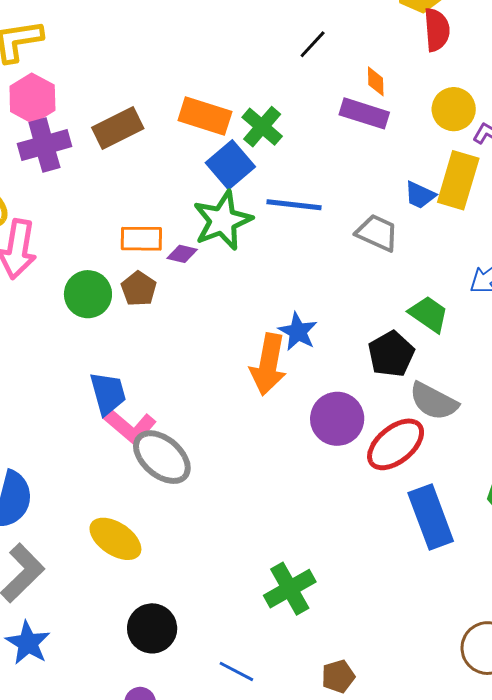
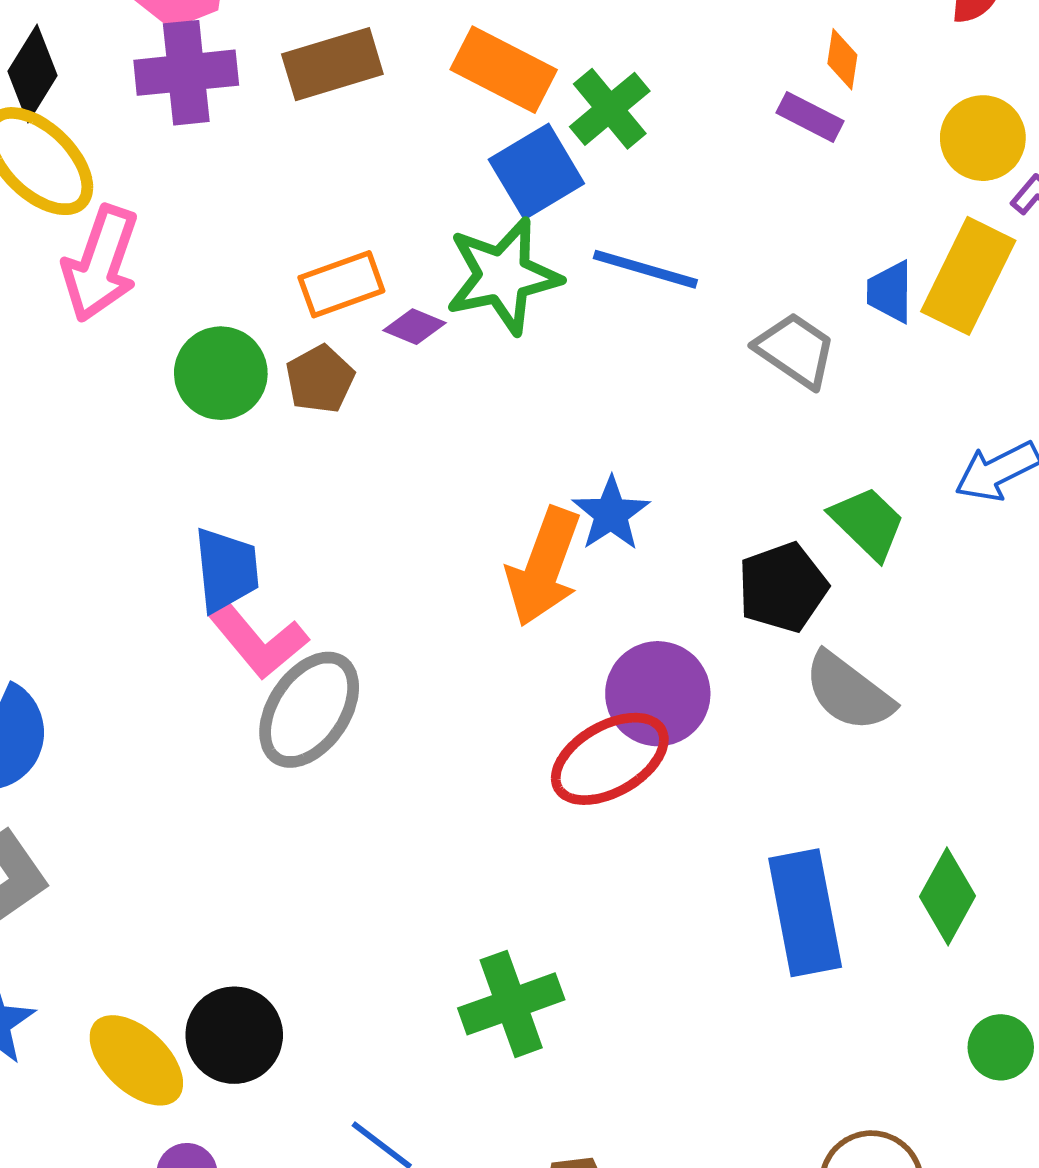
purple rectangle: (364, 113) -> (810, 117), size x0.7
blue trapezoid: (420, 195) -> (890, 292), turned 56
orange rectangle: (141, 239) -> (341, 284), turned -30
red ellipse: (396, 444) -> (610, 759), moved
gray ellipse: (162, 457) -> (309, 710), turned 74
yellow ellipse: (115, 539) -> (136, 1060), moved

